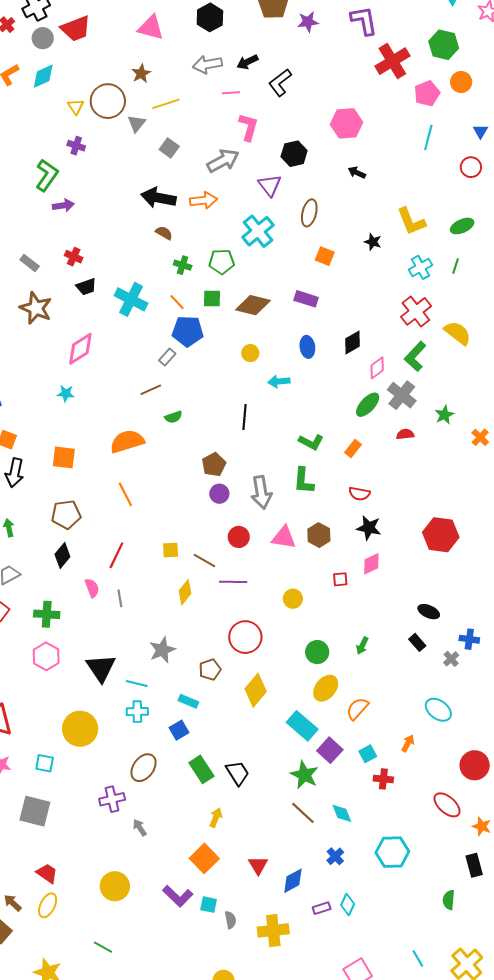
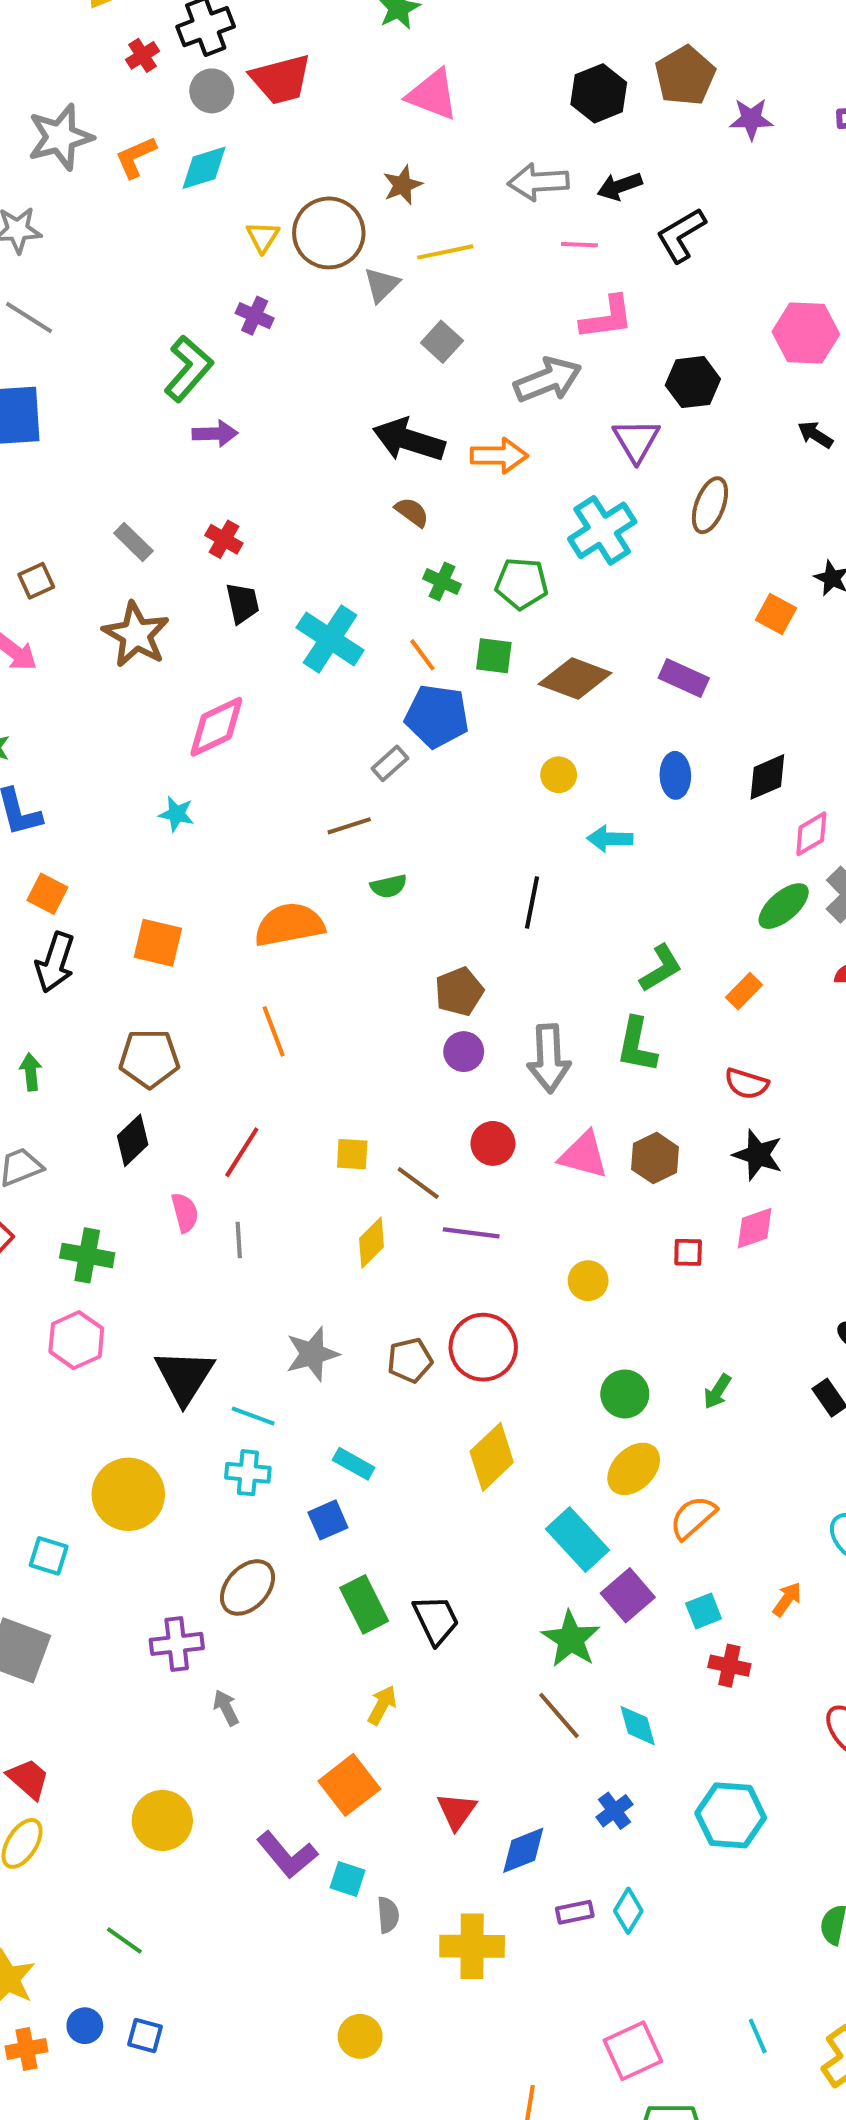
black hexagon: (210, 17) -> (599, 93), moved
pink L-shape: (248, 127) -> (607, 318), turned 60
orange square: (325, 256) -> (776, 614), moved
black trapezoid: (86, 287) -> (242, 603), turned -90
green L-shape: (311, 442) -> (661, 968), turned -65
brown pentagon: (210, 670) -> (410, 1360), moved

